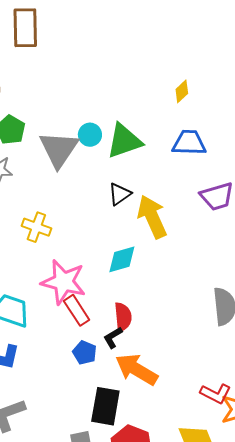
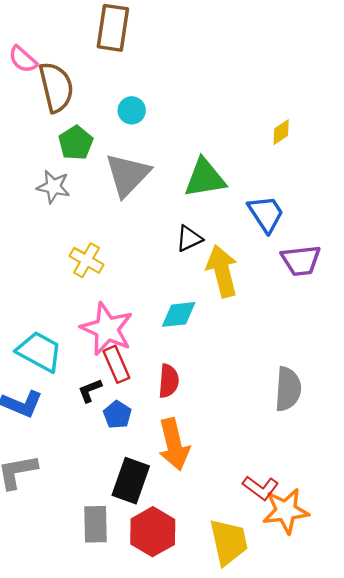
cyan circle: (90, 135) -> (132, 110), moved
blue trapezoid: (189, 143) -> (266, 214), moved, turned 45
black L-shape: (113, 337) -> (90, 390), moved
orange arrow: (137, 369) -> (174, 444), turned -144

